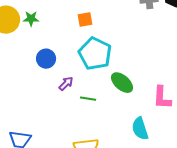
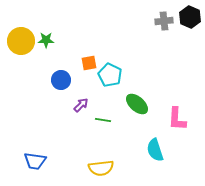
orange square: (85, 20) -> (89, 63), moved
cyan pentagon: (95, 54) -> (110, 75), size x0.7

